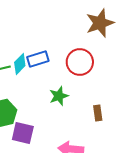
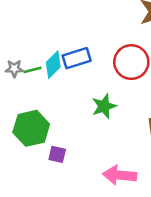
purple square: (23, 133) -> (57, 154), size x0.6

